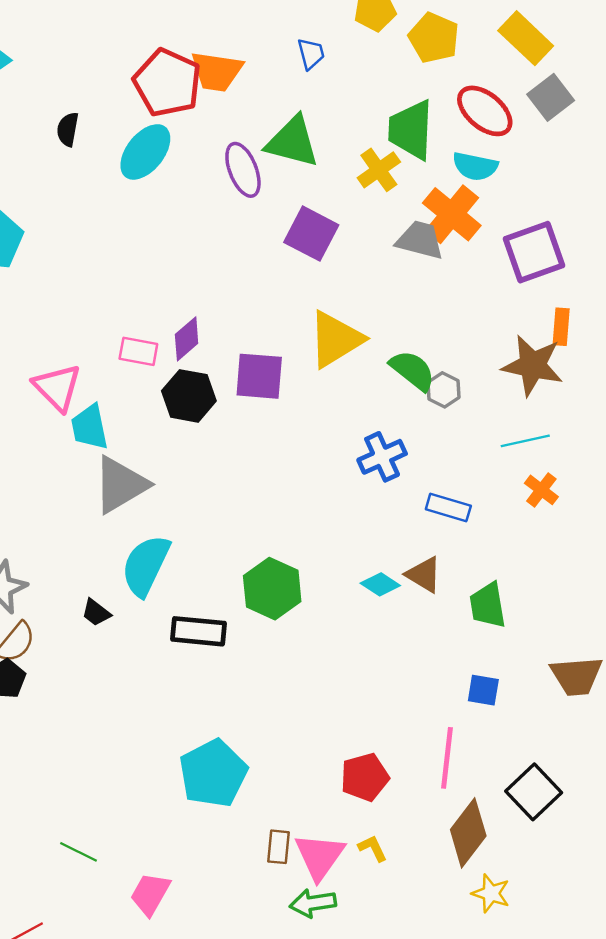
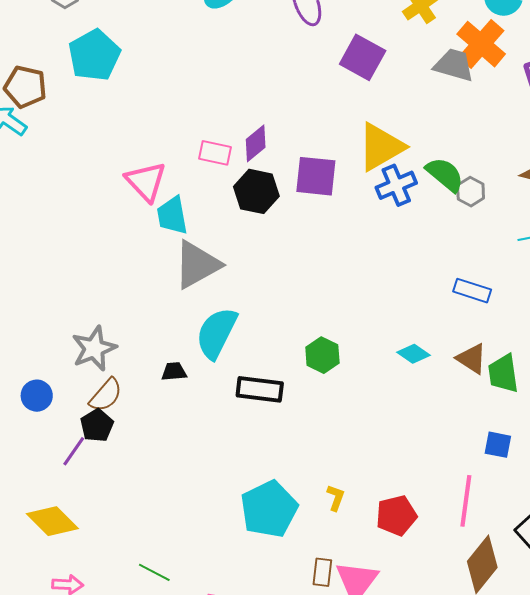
blue cross: (382, 457) -> (396, 185), moved
brown triangle: (424, 575) -> (472, 359), moved
green hexagon: (272, 589) -> (322, 355), size x0.7
black trapezoid: (96, 613) -> (174, 372), turned 136
yellow L-shape: (373, 848) -> (336, 498), moved, turned 44

